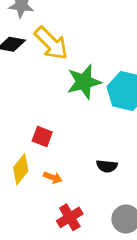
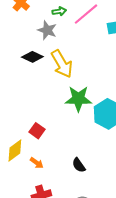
black semicircle: (107, 166) -> (79, 165), turned 35

